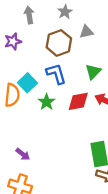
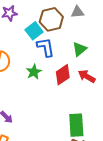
cyan square: (27, 83) -> (34, 31), moved
red diamond: (78, 101) -> (63, 75), turned -30

